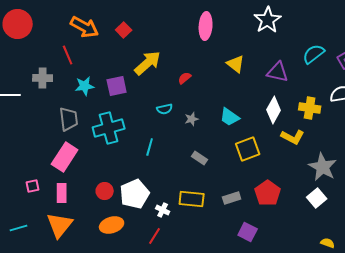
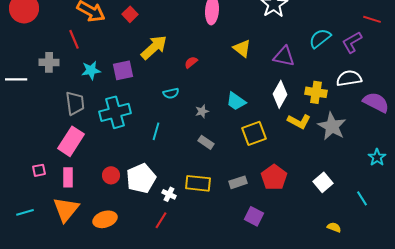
gray star: (192, 119) -> (202, 111), moved
gray star: (323, 167) -> (332, 126), moved
orange ellipse: (112, 225) -> (105, 219), moved

